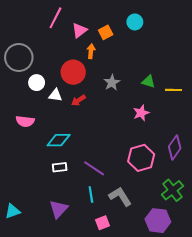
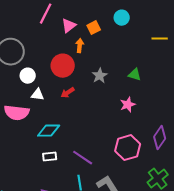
yellow line: (174, 90) -> (160, 39), moved
white triangle: (55, 95) -> (38, 95), moved
pink semicircle: (25, 121) -> (17, 113), size x1.4

